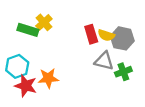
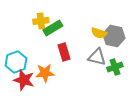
yellow cross: (44, 22) -> (41, 21), turned 35
green rectangle: (28, 30) -> (53, 28), moved, turned -48
red rectangle: (91, 34) -> (64, 52), moved

